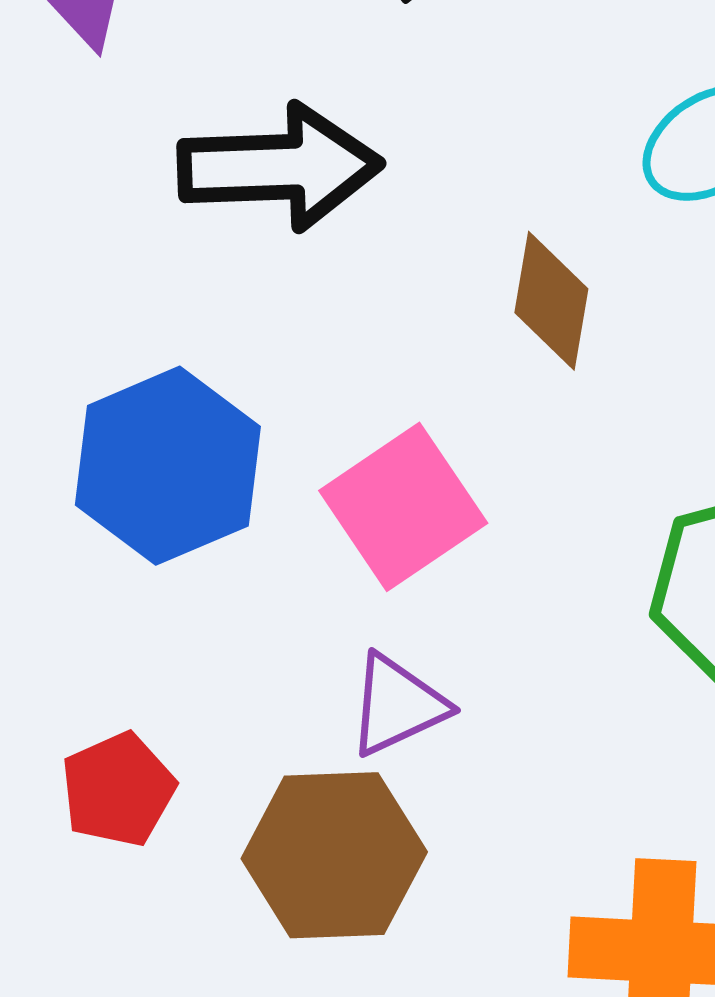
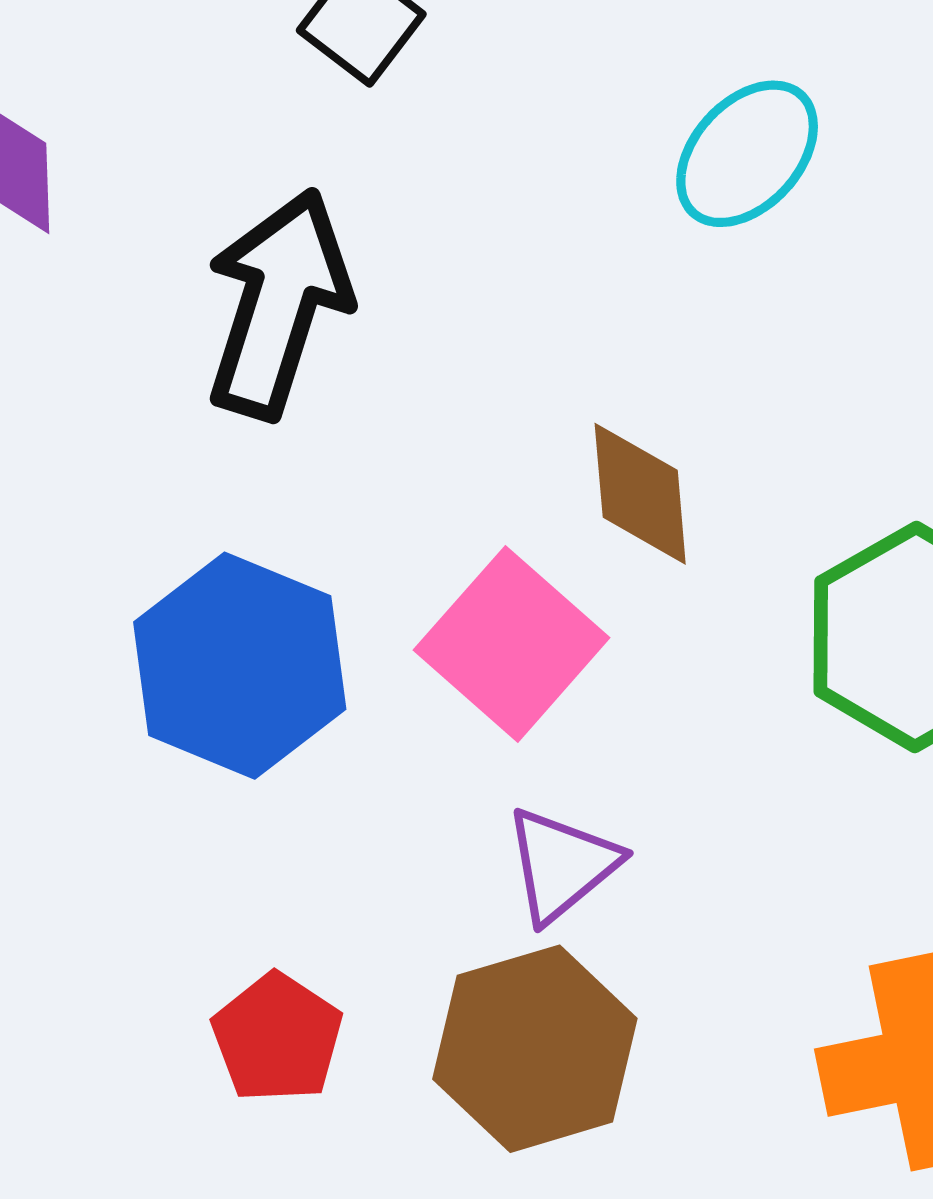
black arrow: (280, 167) -> (278, 304), turned -56
brown diamond: (551, 301) -> (640, 494), moved

